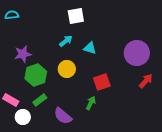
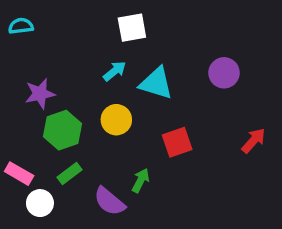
cyan triangle: (90, 48) -> (156, 83), size x1.5
purple circle: (137, 53) -> (224, 73), moved, size x0.7
green arrow: (91, 103) -> (141, 180), moved

